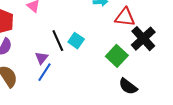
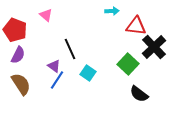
cyan square: (76, 41) -> (88, 73), moved
purple triangle: (41, 58) -> (54, 66), turned -32

